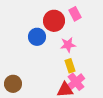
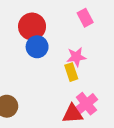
red circle: (54, 21) -> (32, 27), moved
yellow rectangle: (70, 66) -> (71, 72), moved

